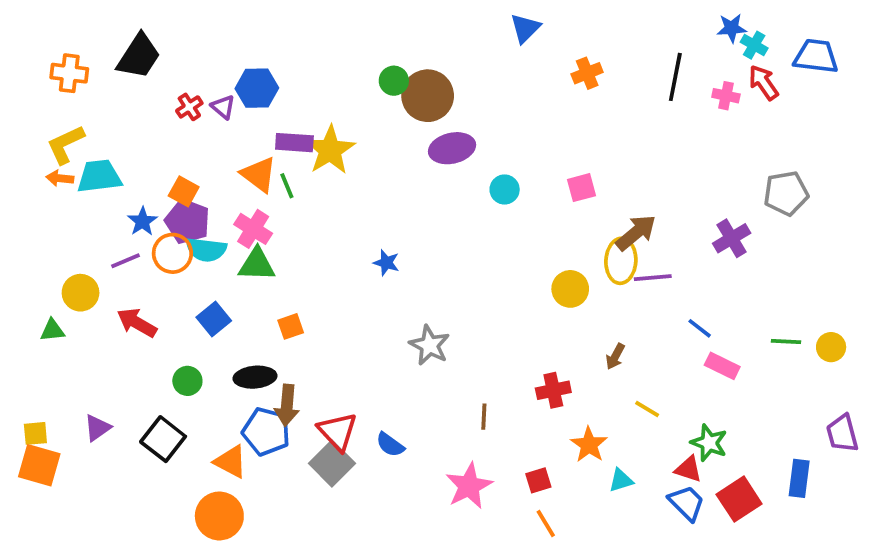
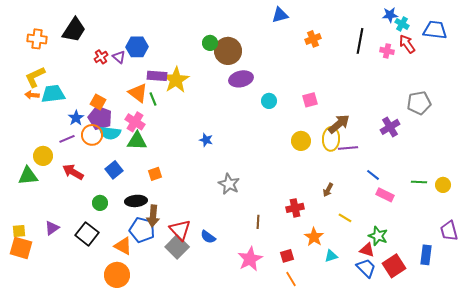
blue triangle: (525, 28) -> (280, 15), turned 30
yellow circle: (570, 289) -> (301, 141), moved
green triangle: (52, 330) -> (28, 176), size x1.5

